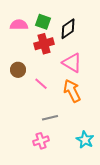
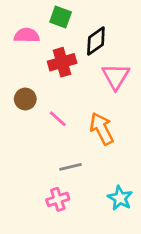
green square: (43, 22) -> (61, 17), moved
pink triangle: (72, 63) -> (116, 76), moved, turned 30

